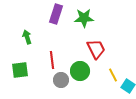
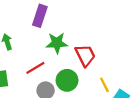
green star: (84, 18) -> (57, 43), moved
red line: (52, 60) -> (35, 68), turned 66

